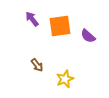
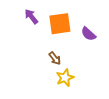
brown arrow: (37, 65) -> (55, 58), moved

